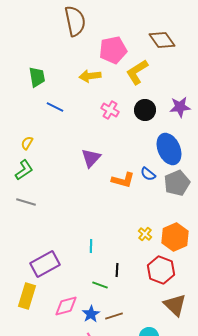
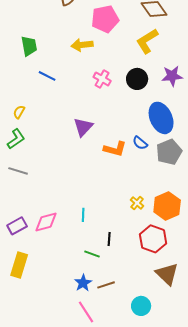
yellow L-shape: (137, 72) -> (147, 41), moved
purple rectangle: (45, 264) -> (17, 226), moved, size x0.7
pink diamond: (66, 306) -> (46, 222), moved

